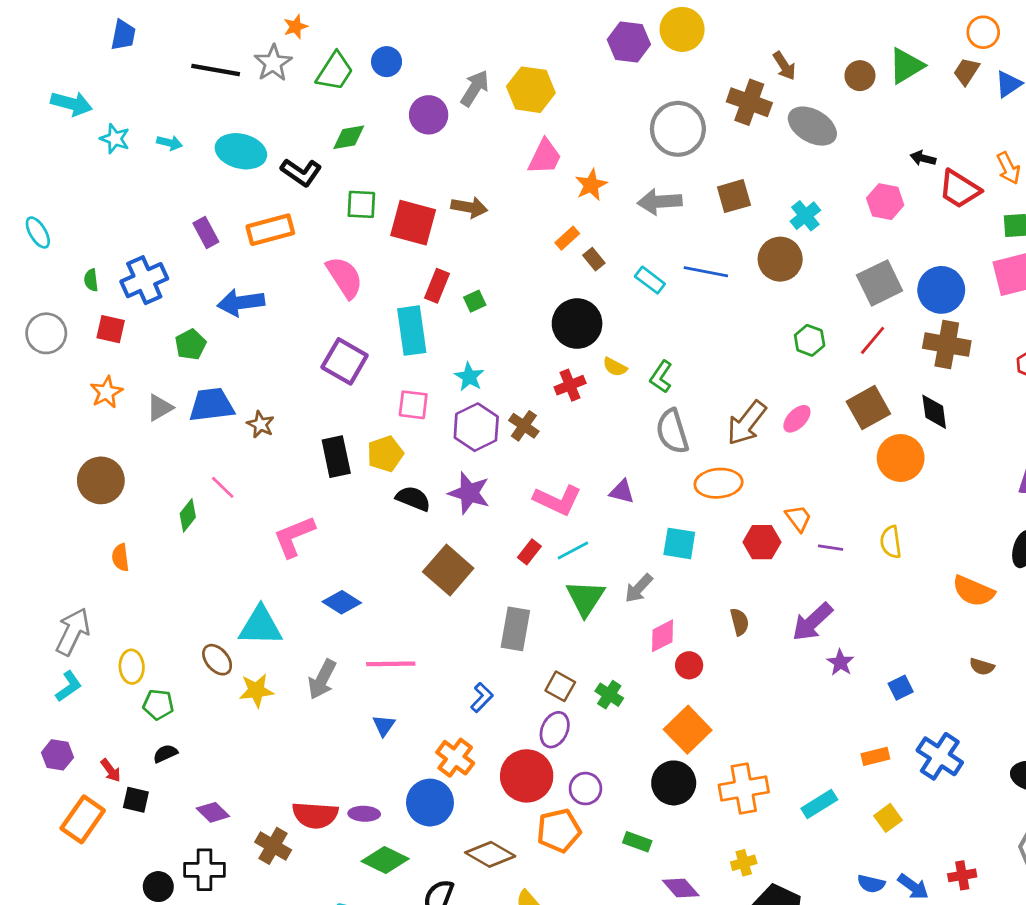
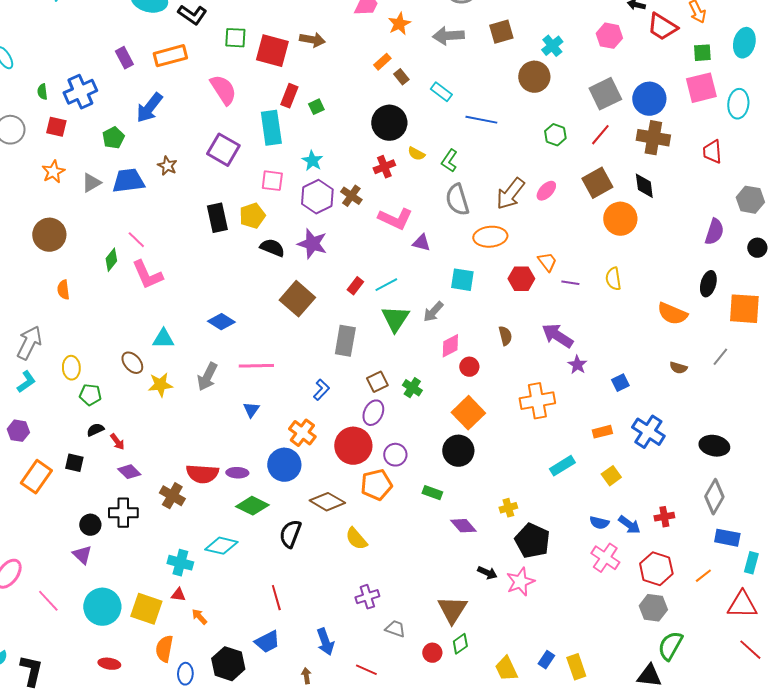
blue line: (706, 272) -> (481, 120), moved
blue arrow: (241, 303) -> (149, 108), turned -44
brown star: (261, 424) -> (167, 166), moved
pink L-shape: (557, 500) -> (395, 219), moved
pink L-shape: (294, 536) -> (147, 275), moved, turned -92
purple arrow: (812, 622) -> (557, 336), turned 76
cyan triangle: (261, 626) -> (163, 339), size x0.7
brown square: (560, 686) -> (377, 382), turned 35
red arrow: (111, 770) -> (117, 442), moved
orange cross: (744, 789) -> (537, 401), moved

